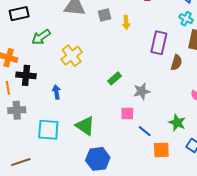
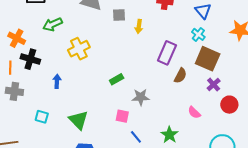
cyan square: (48, 130) -> (42, 117), size x0.6

